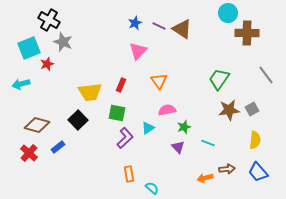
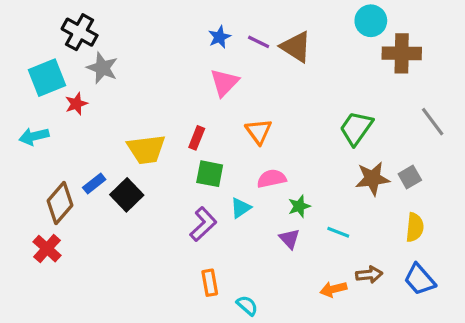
green square: (117, 113) -> (210, 174), moved
brown diamond: (37, 125) -> (60, 203), turned -65
blue rectangle: (58, 147) -> (94, 183), moved

